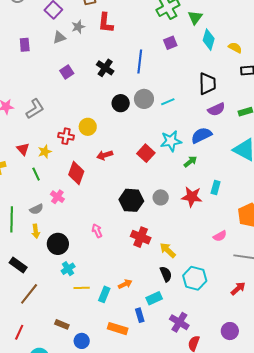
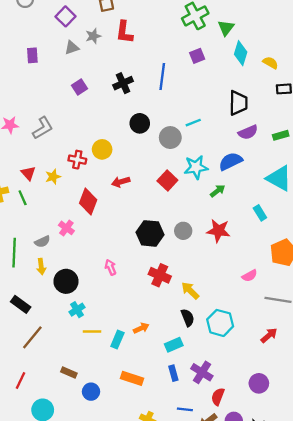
black cross: (105, 68) -> (123, 83), turned 30
gray circle: (144, 99) -> (170, 138), moved
green line: (36, 174) -> (23, 198), moved
cyan rectangle: (216, 188) -> (260, 213), moved, turned -48
blue rectangle: (140, 315) -> (173, 373), moved

